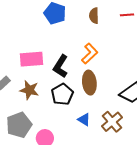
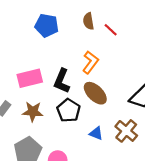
red line: (127, 15) -> (111, 30), moved, turned 56
brown ellipse: (89, 83) -> (95, 93), turned -30

